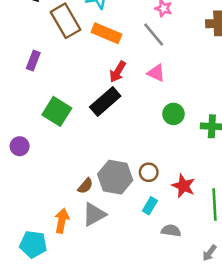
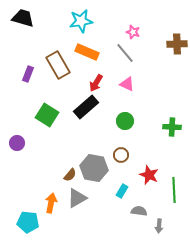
brown rectangle: (66, 21) -> (58, 65), moved
green circle: (173, 114) -> (125, 121), moved
brown circle: (149, 172) -> (121, 155), moved
gray arrow: (209, 253) -> (159, 226), moved, turned -32

